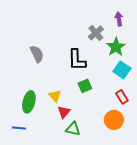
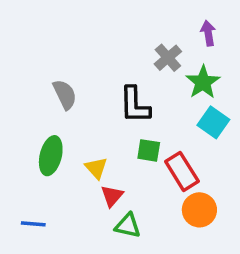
green square: (85, 86) -> (149, 150), turned 32
red rectangle: (122, 97) -> (182, 171), moved, size x1.5
green ellipse: (29, 102) -> (51, 156), moved

